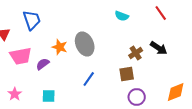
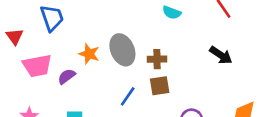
brown cross: (136, 53) -> (157, 59), moved, turned 32
brown square: (127, 74) -> (160, 86), moved

